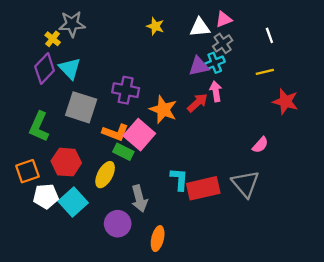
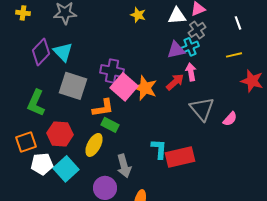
yellow cross: (53, 39) -> (23, 13), moved, turned -32
orange L-shape: (115, 132) -> (103, 108), turned -30
pink square: (139, 135) -> (124, 87), moved
gray triangle: (245, 184) -> (202, 109), moved

